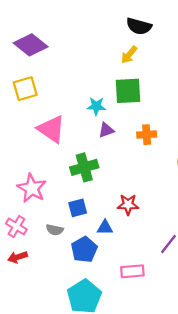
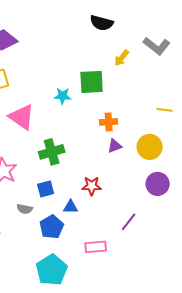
yellow arrow: (129, 55) -> (122, 58), moved
purple triangle: (106, 130) -> (115, 146), moved

